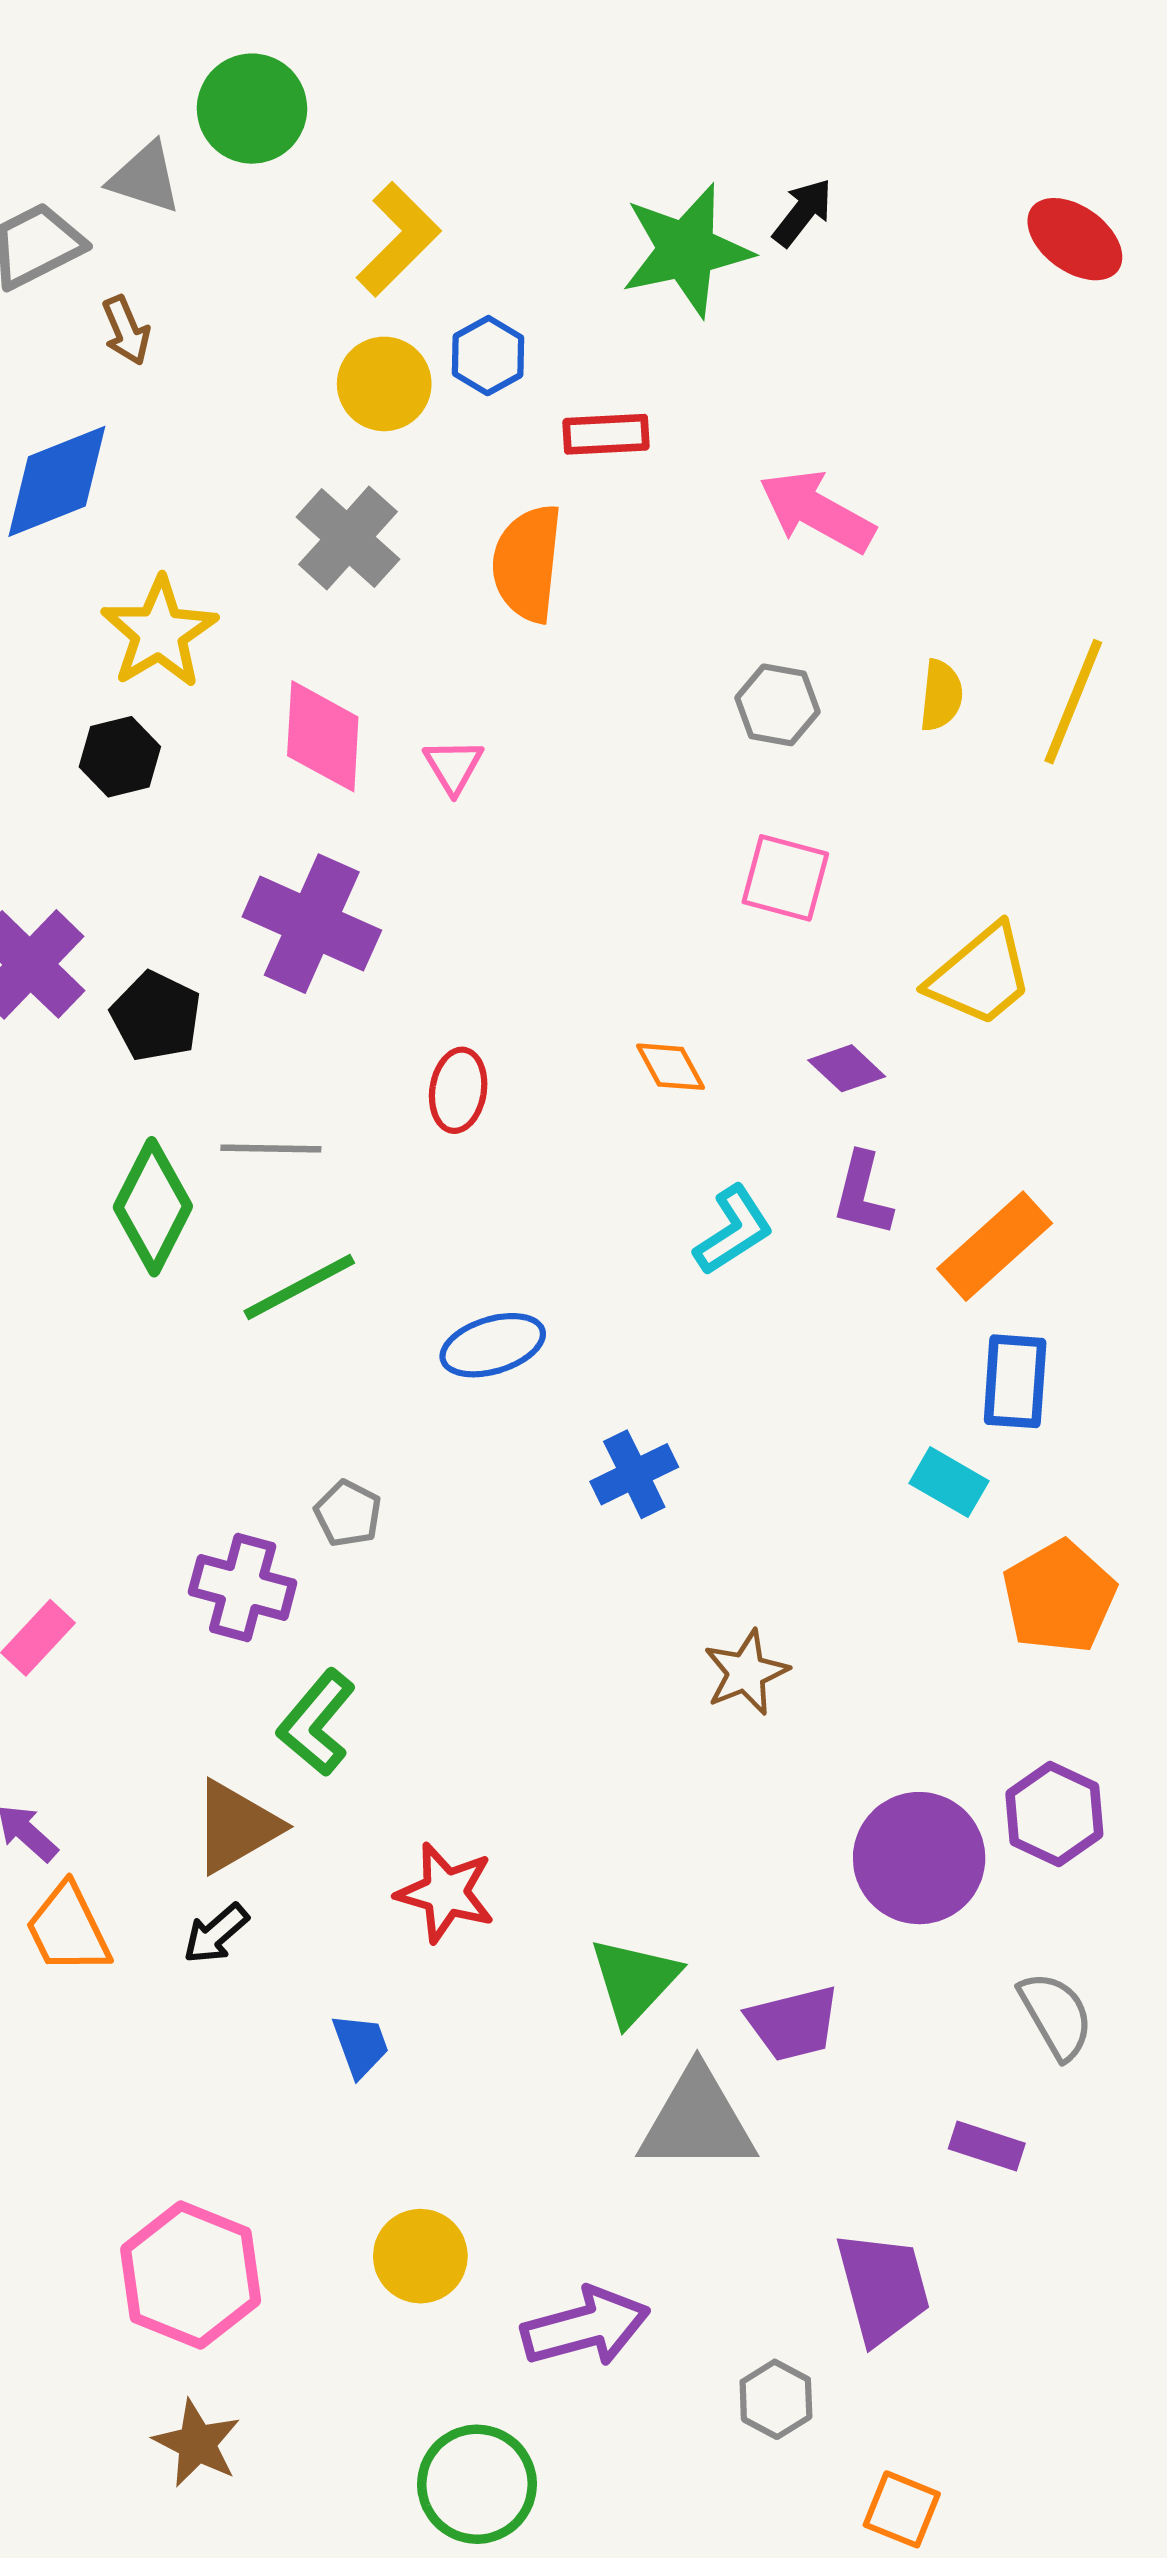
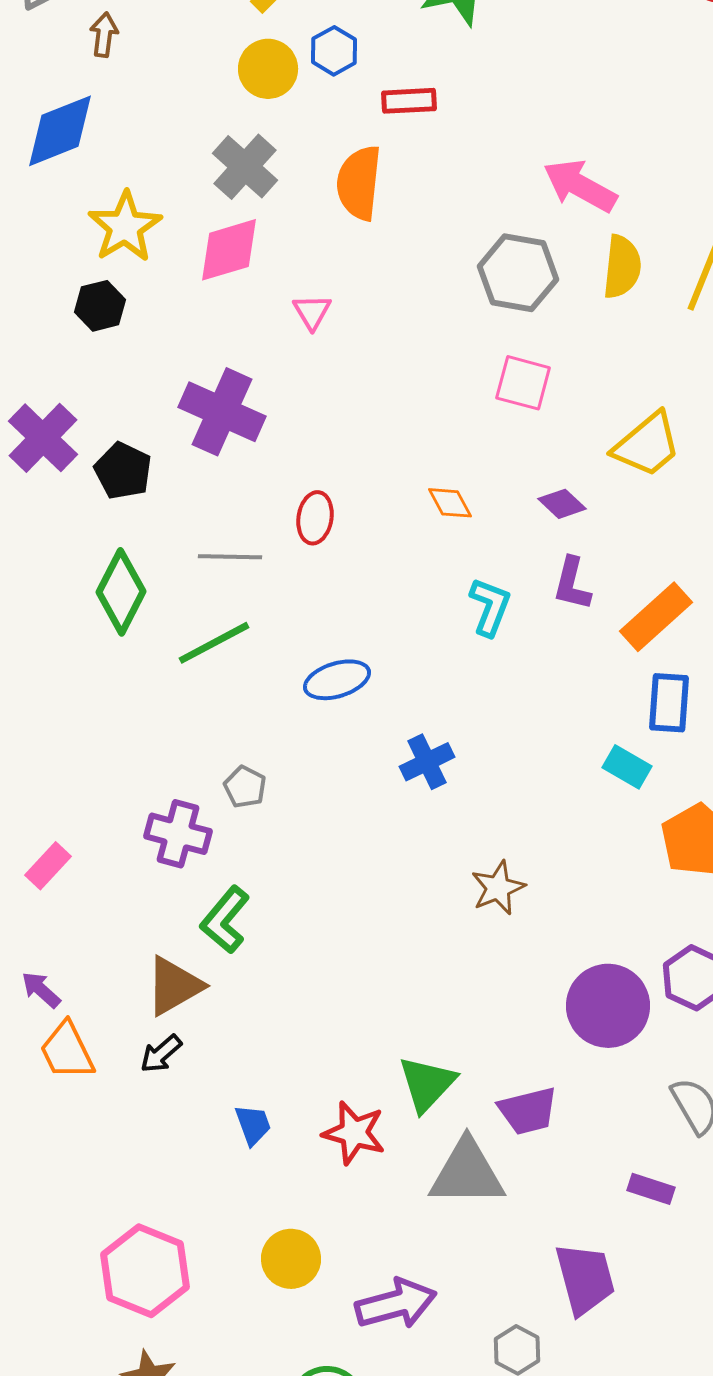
brown arrow: (126, 330) -> (104, 35), turned -150
pink arrow: (817, 511) -> (580, 186), moved
yellow semicircle: (941, 695) -> (622, 267), size x1.4
gray hexagon: (777, 705) -> (518, 273), size x1.5
pink diamond: (323, 736) -> (229, 250), moved, turned 70
gray line: (271, 1149) -> (230, 557), moved
cyan L-shape: (733, 1230) -> (490, 607), turned -36
red star: (446, 1893) -> (354, 1133), moved

